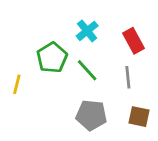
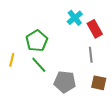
cyan cross: (87, 31) -> (75, 18), moved
green line: (87, 70) -> (39, 65), moved

